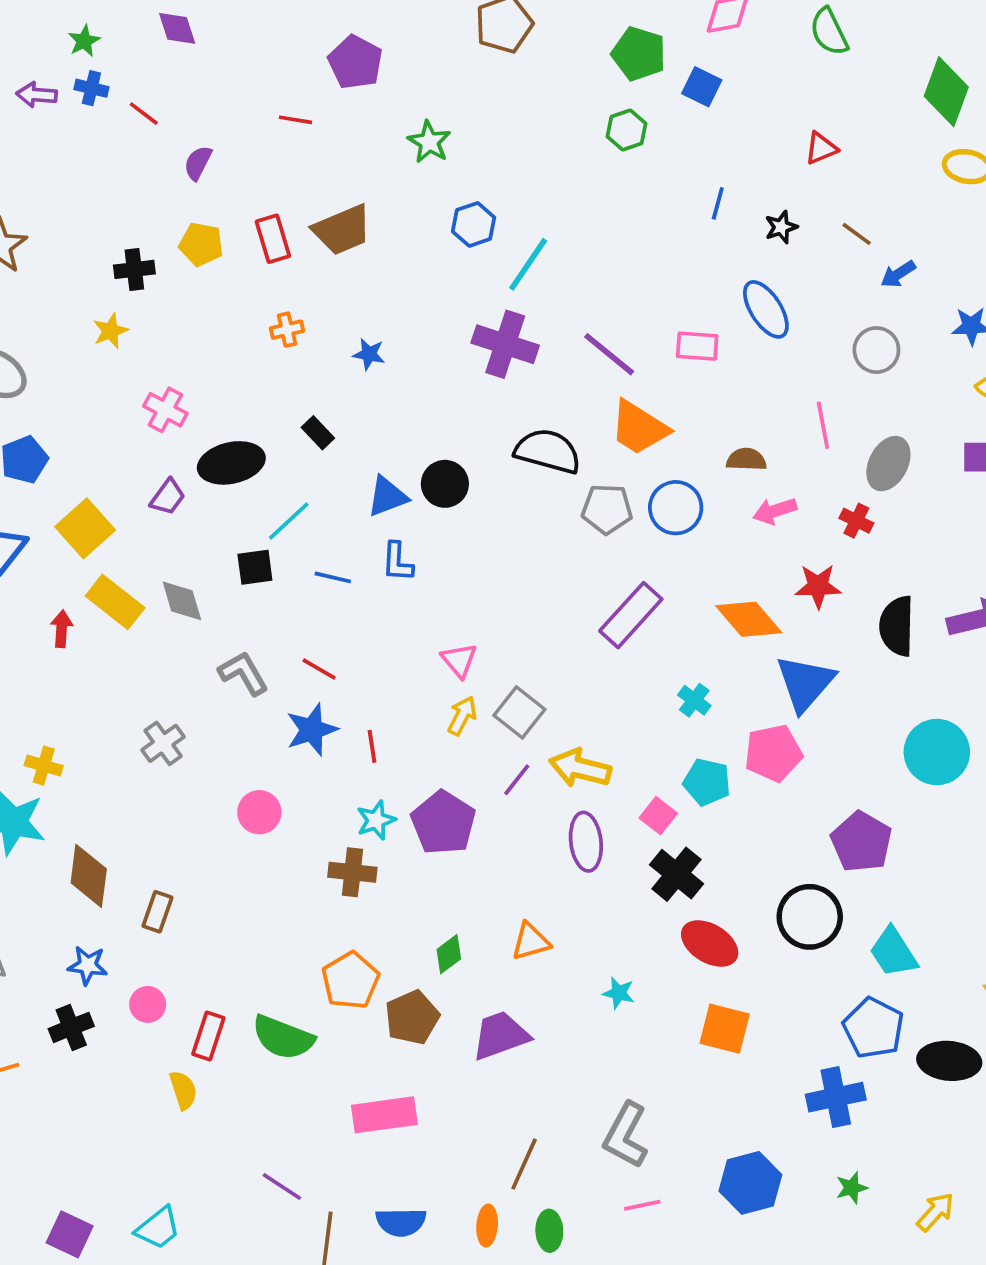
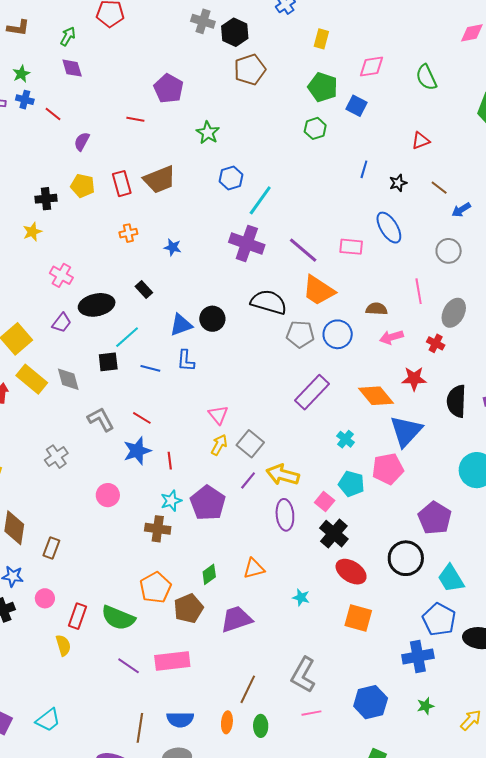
purple line: (282, 1187) -> (129, 666), moved

